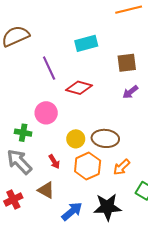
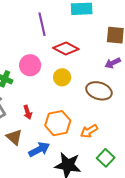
brown ellipse: (105, 138) -> (99, 91), moved
yellow circle: (76, 139) -> (62, 77), moved
blue arrow: (72, 211) -> (39, 149), moved

